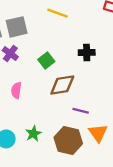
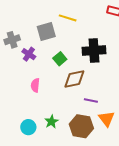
gray square: (17, 27) -> (46, 31), moved
black cross: (87, 52) -> (94, 50), size x1.6

